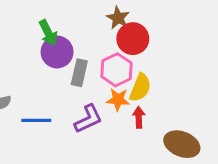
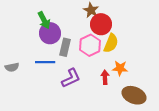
yellow semicircle: (140, 88) -> (111, 43), moved
orange star: (118, 100) -> (120, 68), moved
blue line: (36, 120) -> (45, 62), moved

